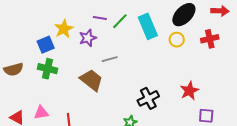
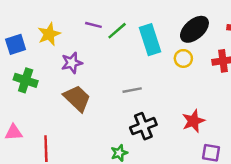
purple star: (88, 38) -> (72, 63), moved
blue square: (46, 45) -> (16, 44), moved
gray line: (110, 59) -> (132, 90), moved

